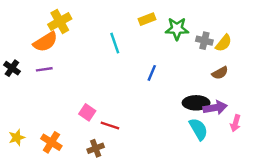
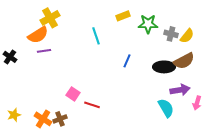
purple line: (44, 69) -> (44, 51), moved
brown semicircle: (220, 73) -> (184, 61), size x1.5
black ellipse: (196, 103) -> (164, 67), moved
brown cross: (96, 148) -> (60, 119), moved

